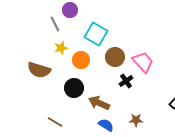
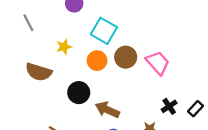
gray line: (55, 24) -> (28, 23), moved
orange circle: (81, 60) -> (97, 61), moved
black cross: (126, 81) -> (169, 106), moved

